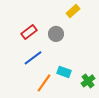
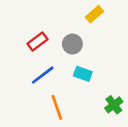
cyan rectangle: (64, 72) -> (83, 74), moved
orange line: (44, 83) -> (57, 107), turned -54

